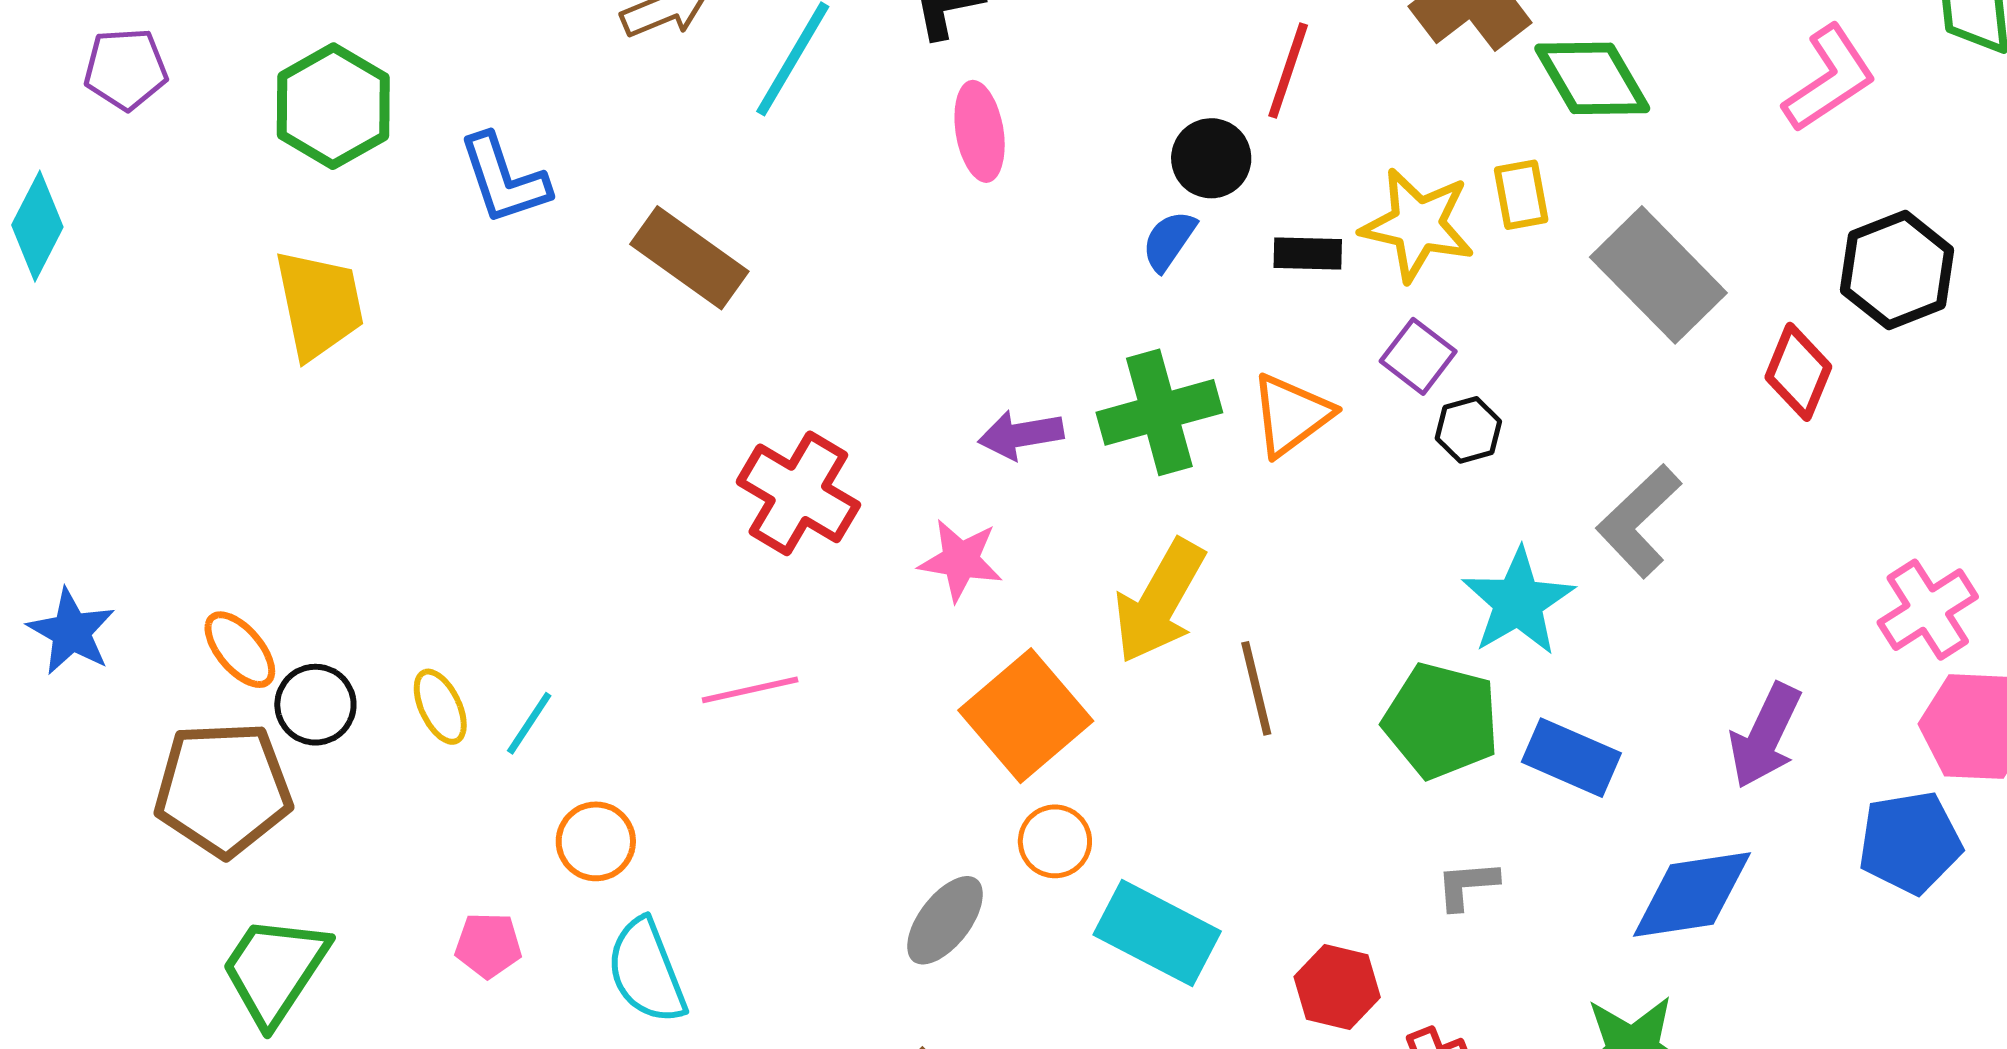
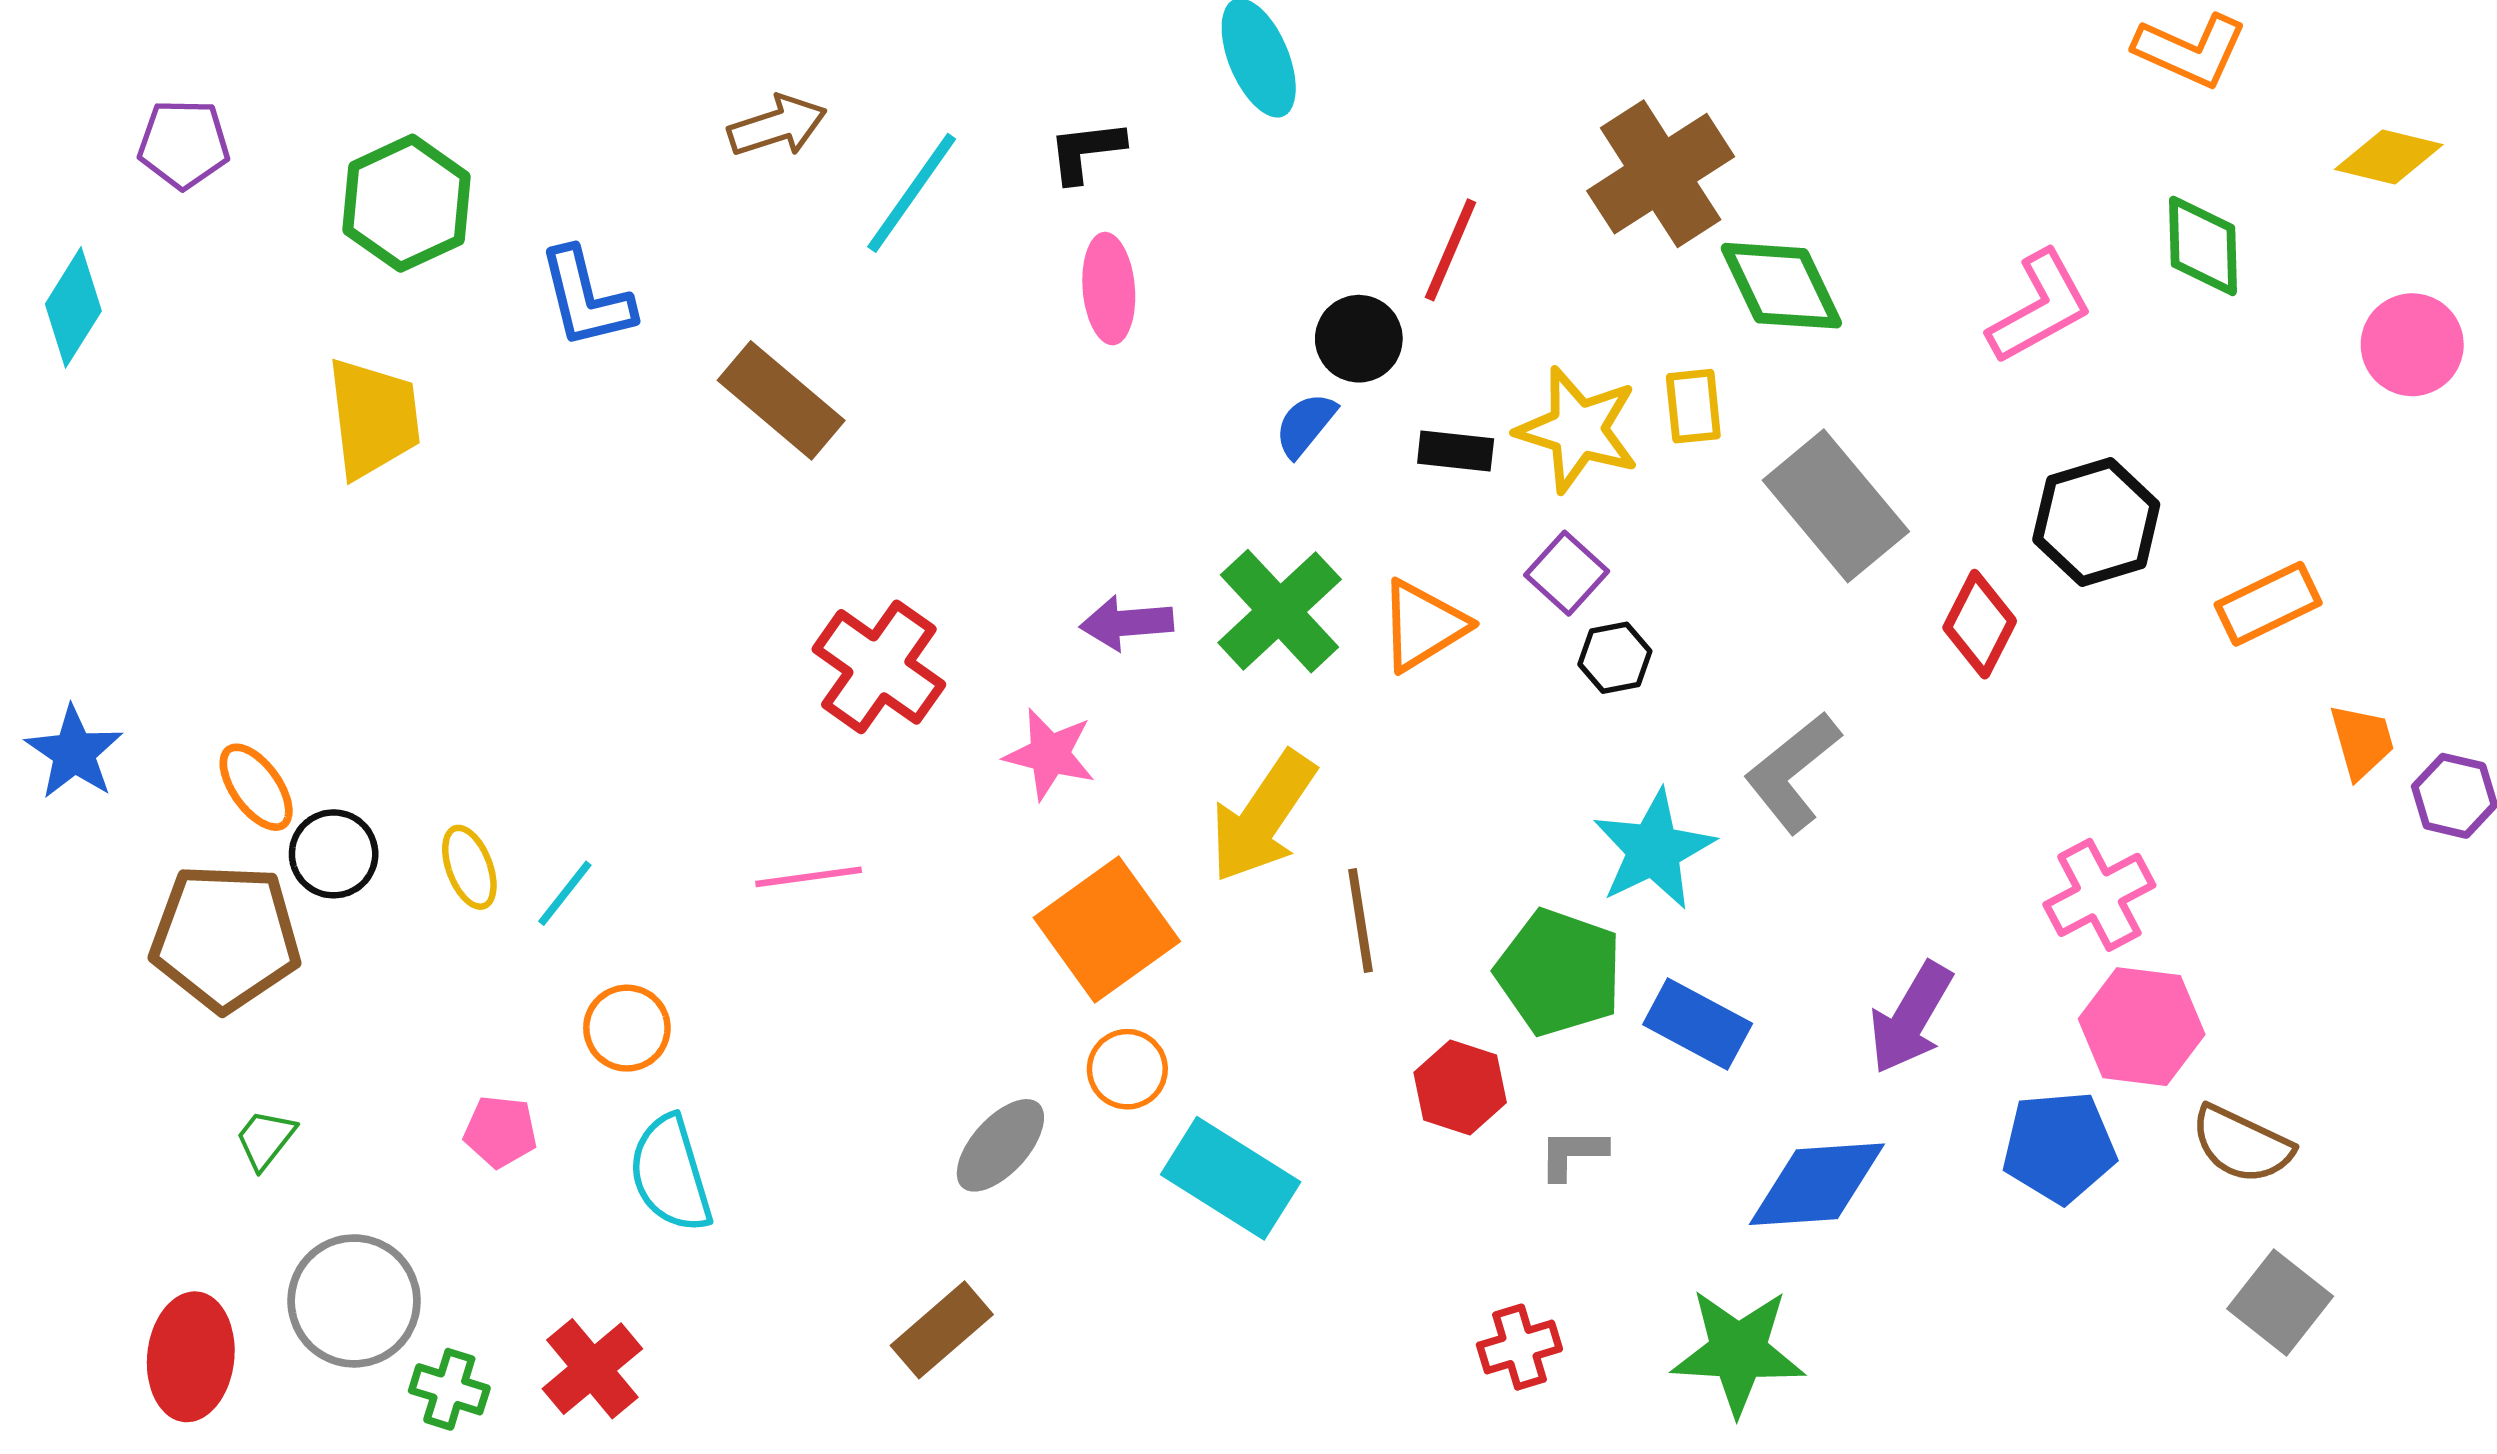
green cross: (1159, 412) -> (1280, 611), turned -32
green trapezoid: (275, 970) -> (265, 1139), size x0.5
red hexagon: (1337, 987) -> (1460, 1088), moved

